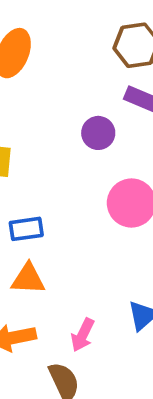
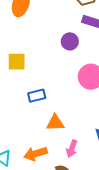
orange triangle: (28, 279) -> (55, 123), moved

